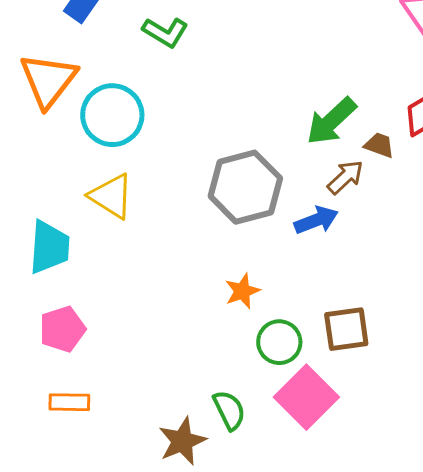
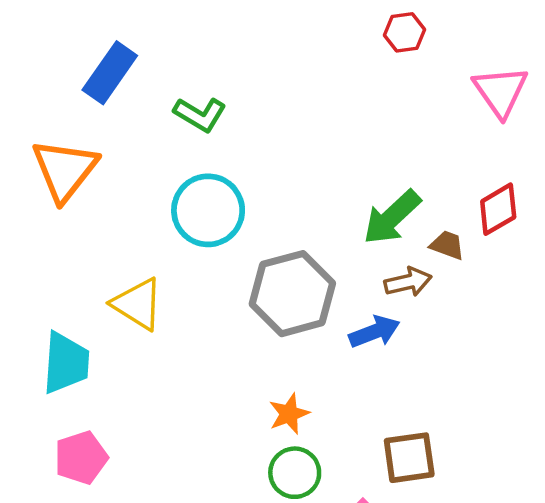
cyan circle: (112, 115) -> (208, 210), moved
brown arrow: (345, 177) -> (408, 282), turned 30
green circle: (279, 342) -> (295, 473), moved

